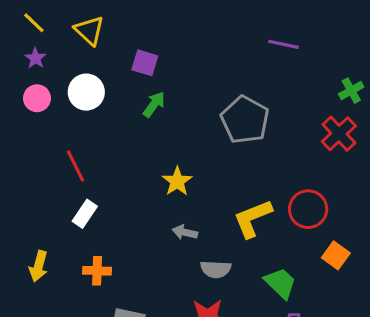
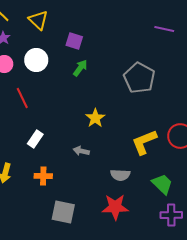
red line: (75, 166) -> (22, 98), moved
gray arrow: (185, 232) -> (81, 151), moved

